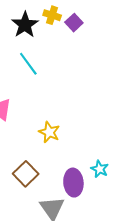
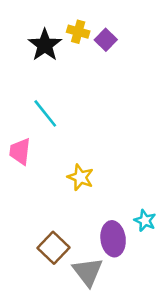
cyan line: (28, 64) -> (45, 113), moved
brown square: (26, 174) -> (54, 248), moved

